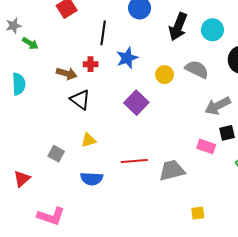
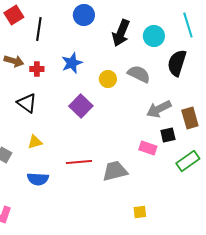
black line: (103, 33) -> (39, 29), moved
brown arrow: (67, 74) -> (14, 61), moved

